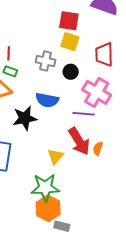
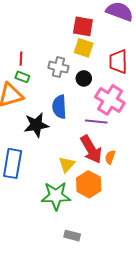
blue semicircle: (47, 100) -> (59, 107), turned 75
orange hexagon: (48, 208) -> (89, 184), moved

